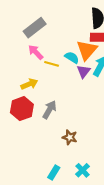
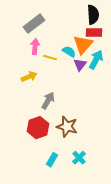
pink arrow: (36, 52) -> (35, 47), turned 49
red hexagon: (22, 109) -> (38, 128), moved
brown star: (70, 137) -> (67, 127), size x1.5

